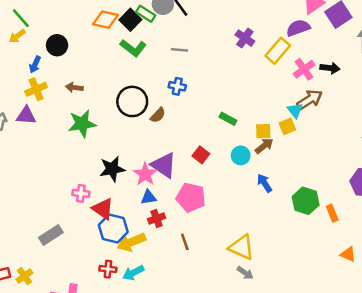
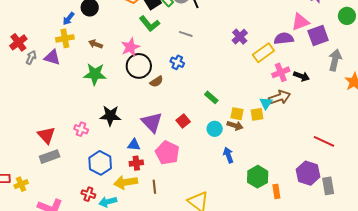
brown arrow: (264, 146) -> (235, 126), turned 42
pink star: (145, 174) -> (130, 47), moved
red triangle: (103, 209) -> (46, 135), moved
yellow arrow: (131, 242) -> (126, 182), moved

